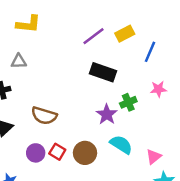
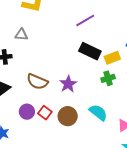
yellow rectangle: (125, 34) -> (112, 58), moved
purple star: (107, 114) -> (68, 84), moved

